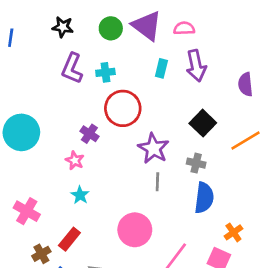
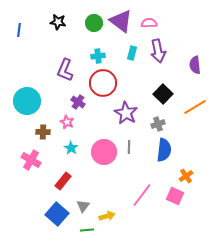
purple L-shape: (72, 68) -> (65, 70), moved
cyan cross: (105, 72) -> (98, 56), moved
gray cross: (196, 163) -> (158, 124), turned -32
gray line: (157, 182) -> (129, 147), moved
pink circle: (135, 230) -> (104, 152), moved
brown cross: (41, 254) -> (43, 132), moved, turned 32

